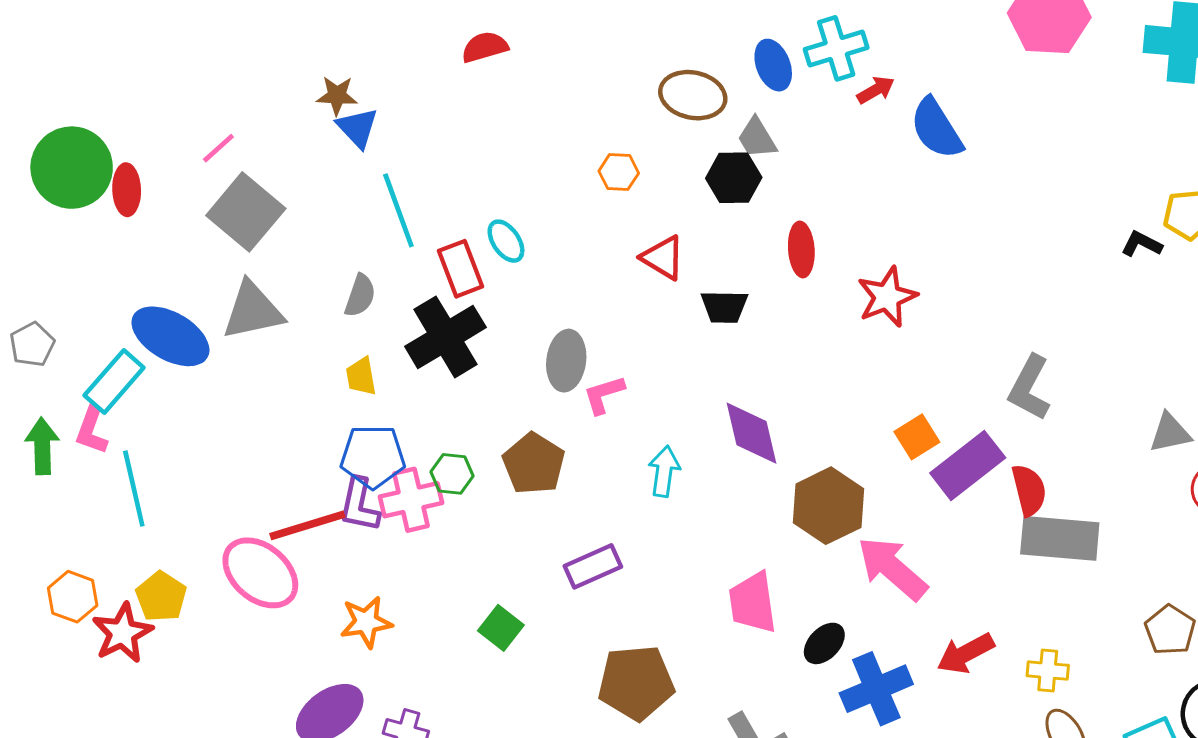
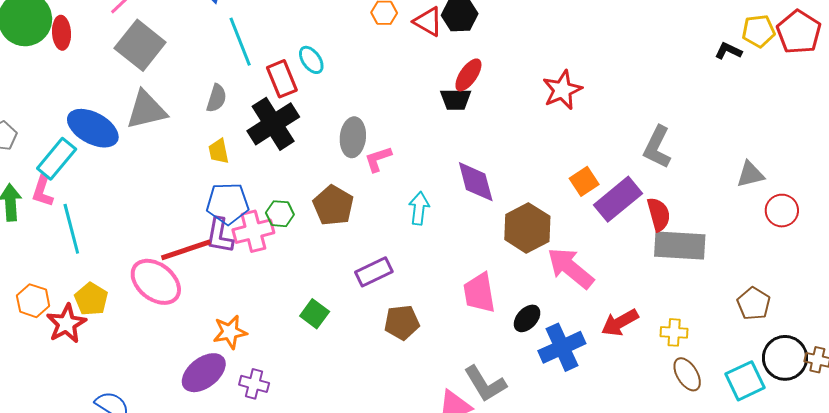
red ellipse: (801, 249) -> (468, 75), moved, turned 40
red triangle: (663, 258) -> (428, 22), moved
orange star: (366, 622) -> (230, 332), moved
brown pentagon: (636, 683) -> (402, 322), moved, size x0.7

